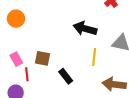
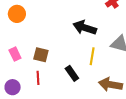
red line: (27, 74) -> (38, 78), moved
black rectangle: (66, 76) -> (72, 73), moved

